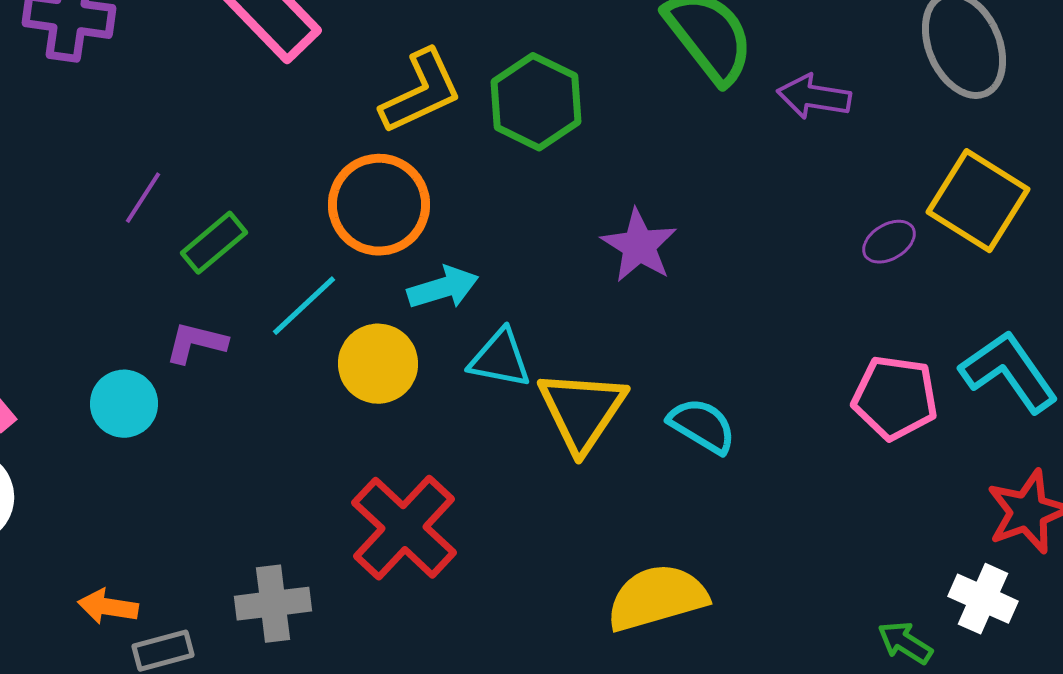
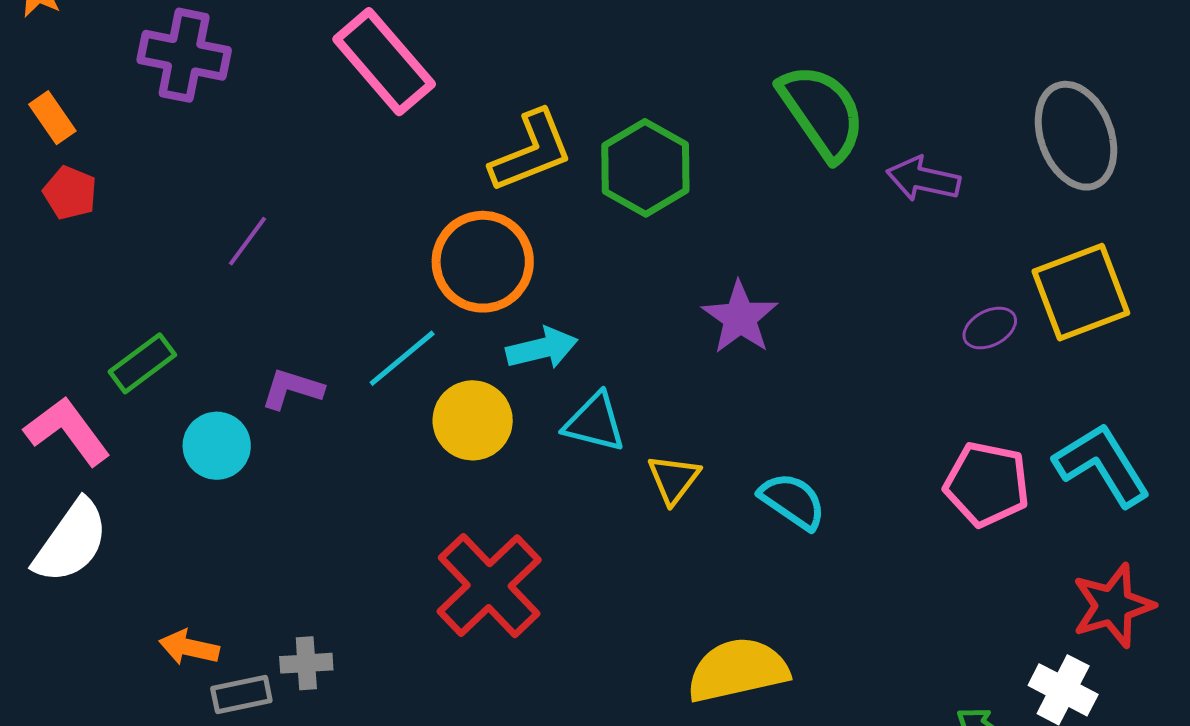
yellow square: (978, 201) -> (1081, 292), turned 34
green rectangle: (214, 243) -> (142, 363), moved
yellow triangle: (582, 411) -> (674, 479), size x0.6
gray cross: (273, 604) -> (306, 663), moved, size x0.7

